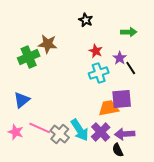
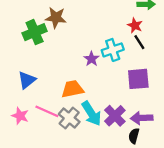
red star: (96, 51) -> (135, 25), moved
purple star: (120, 58) -> (91, 59), moved
black line: (131, 68) -> (139, 42), moved
orange trapezoid: (109, 108) -> (72, 89), moved
black semicircle: (118, 150) -> (134, 136), turned 40

